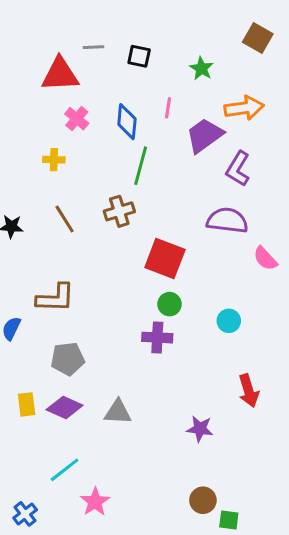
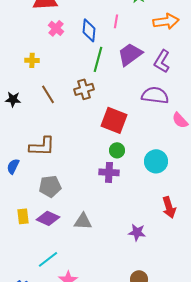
purple trapezoid: (204, 135) -> (130, 54), moved
yellow cross: (54, 160) -> (32, 60), moved
cyan circle: (229, 321) -> (156, 161), size x1.5

